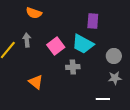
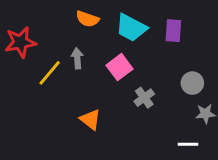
cyan trapezoid: (83, 44) -> (131, 28), moved
gray circle: (114, 56) -> (192, 83), moved
gray cross: (73, 67) -> (144, 98), turned -32

